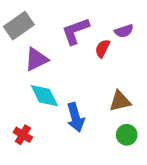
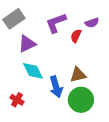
brown triangle: (120, 101) -> (78, 75), moved
green circle: (127, 135) -> (81, 100), moved, size x1.6

